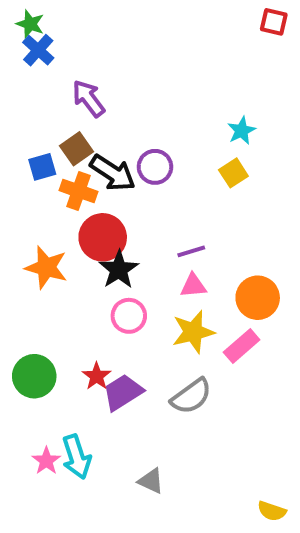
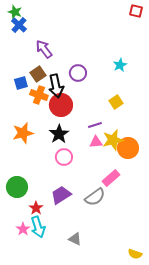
purple circle: (155, 167) -> (78, 73), moved
black arrow: (113, 173) -> (56, 86), turned 45
yellow square: (233, 173) -> (116, 102), moved
red circle: (103, 237) -> (61, 105), moved
orange star: (46, 268) -> (23, 133), turned -30
yellow star: (193, 332) -> (113, 140), moved
pink rectangle: (242, 346) -> (111, 178), moved
red star: (97, 376) -> (36, 208), moved

